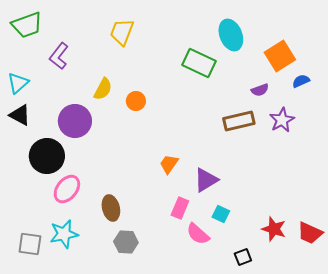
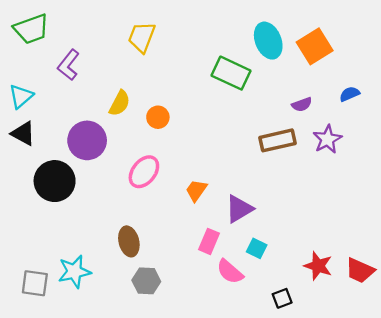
orange square: (280, 56) -> (315, 46), moved
pink ellipse: (67, 189) -> (144, 172), moved

